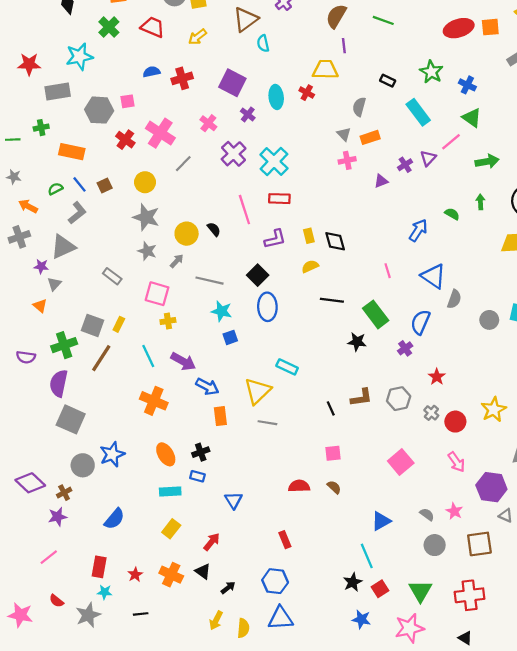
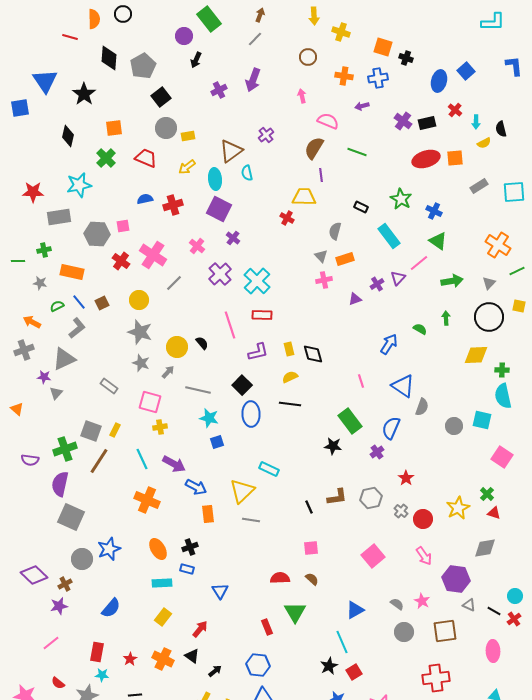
cyan ellipse: (276, 97) -> (215, 179), moved
gray star: (14, 177) -> (40, 283), moved
black line: (332, 300) -> (290, 404), moved
orange triangle: (40, 306) -> (17, 409), moved
green triangle: (420, 591) -> (295, 612), moved

